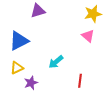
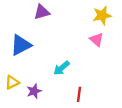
yellow triangle: (17, 68) -> (12, 82), moved
red line: (80, 81) -> (79, 94), moved

